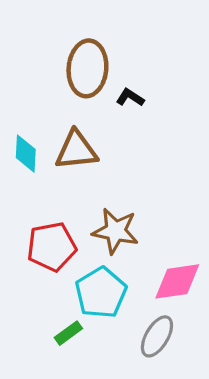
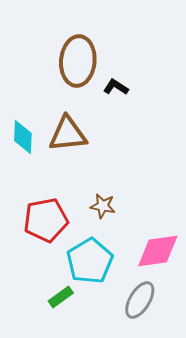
brown star: (115, 231) -> (103, 206), size x0.6

